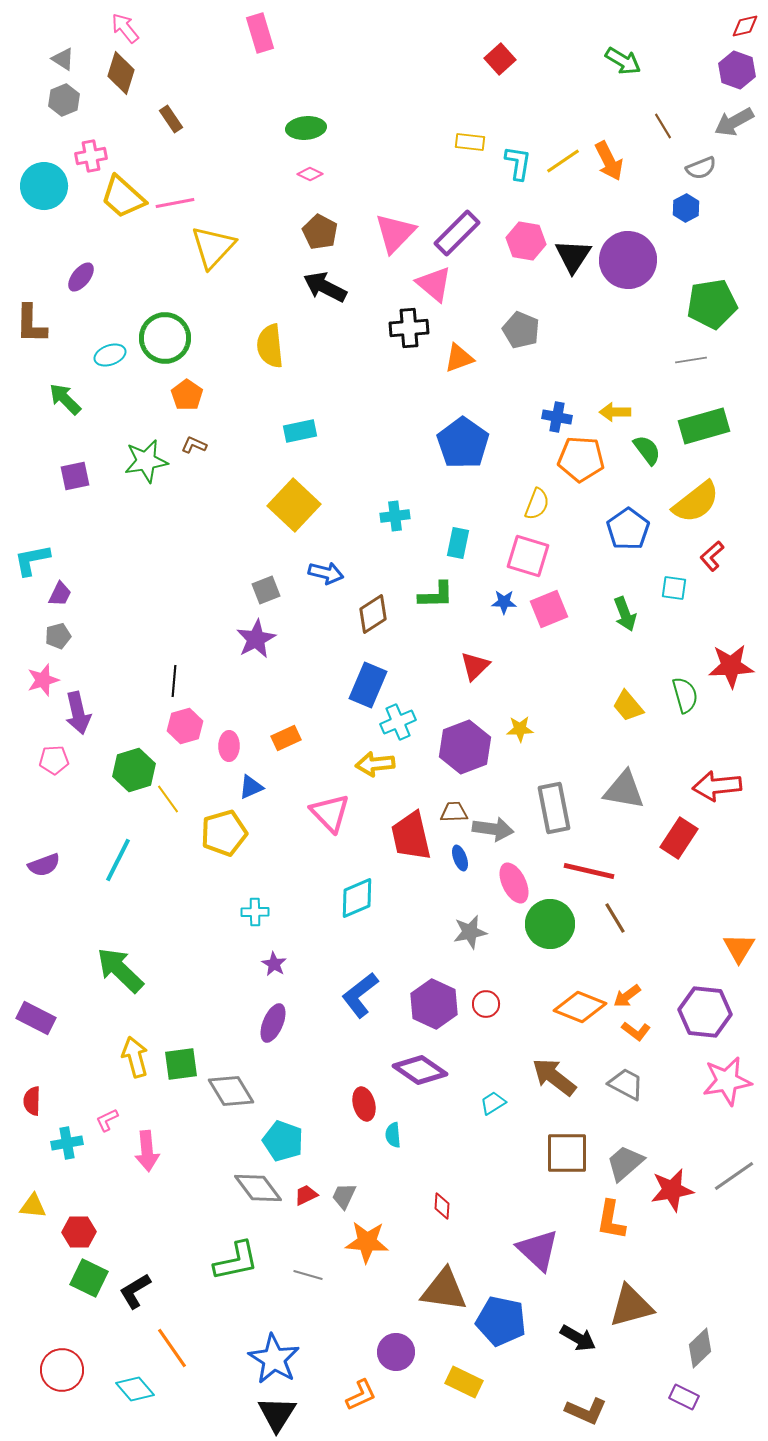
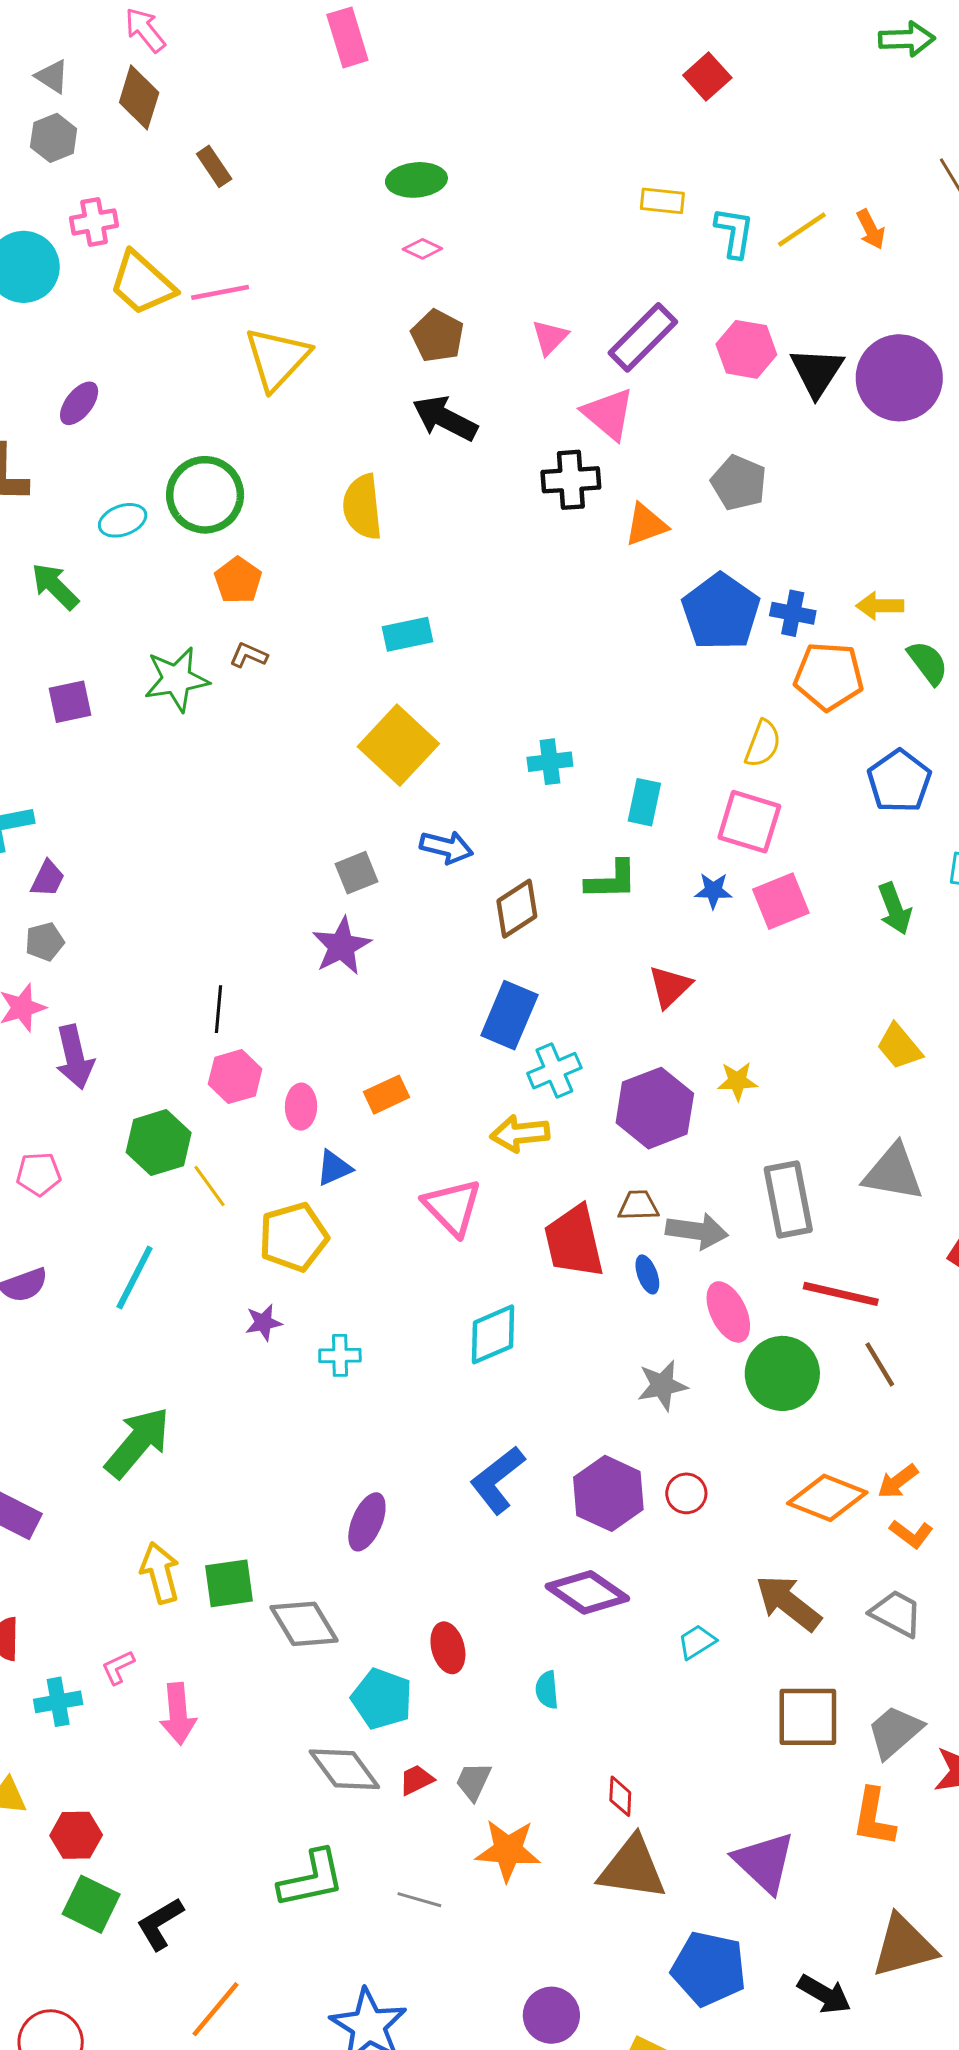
green arrow: (623, 61) -> (907, 39), moved, turned -33
orange arrow: (609, 161) -> (871, 229), size x0.7
pink triangle: (395, 233) -> (550, 337), size x0.6
blue pentagon: (463, 443) -> (721, 612), moved
pink pentagon: (54, 760) -> (39, 1174), moved
purple star: (274, 964) -> (264, 1322), moved, turned 30
green arrow: (120, 970) -> (138, 1442), turned 86
red ellipse: (364, 1104) -> (448, 1648), moved
brown triangle: (444, 1290) -> (632, 1868), moved
orange line: (172, 1348) -> (216, 2009), turned 75

